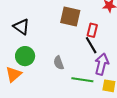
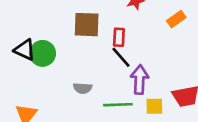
green circle: (25, 56) -> (43, 53), moved
gray semicircle: (59, 63) -> (83, 88), turned -56

